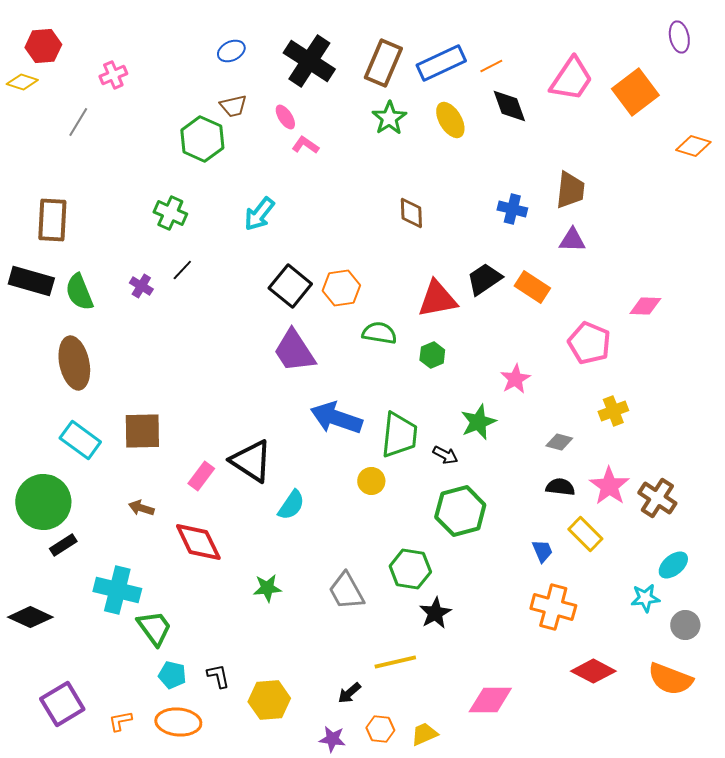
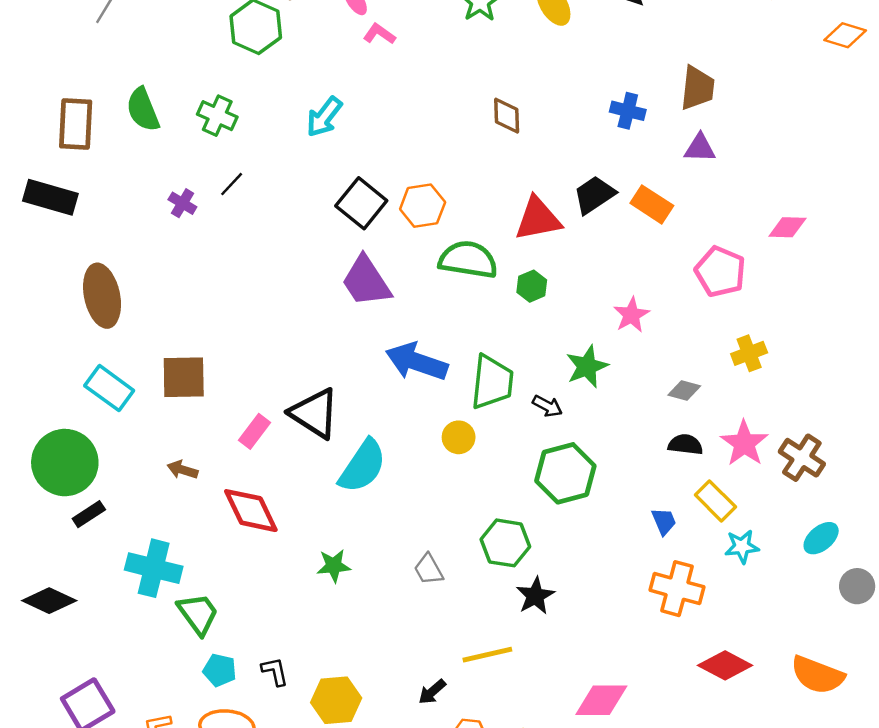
green semicircle: (79, 292) -> (143, 110), moved
green semicircle: (379, 333) -> (468, 260), size x1.4
cyan semicircle: (291, 505) -> (363, 466), size x1.5
gray trapezoid: (346, 591) -> (429, 569), size x0.7
cyan star: (645, 598) -> (742, 547), moved
gray circle: (685, 625) -> (857, 586), moved

